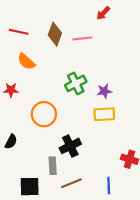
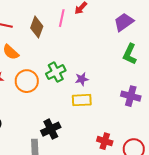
pink line: (82, 38) -> (62, 18), moved, turned -72
orange circle: (44, 114) -> (27, 81), moved

